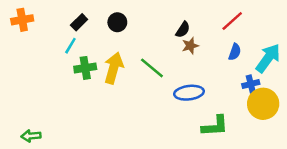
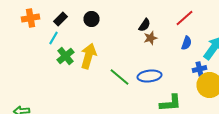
orange cross: (22, 20) -> (30, 18), moved
green cross: (85, 68) -> (66, 56), turned -30
green line: (152, 68) -> (120, 77), moved

